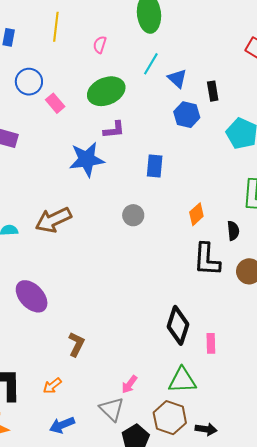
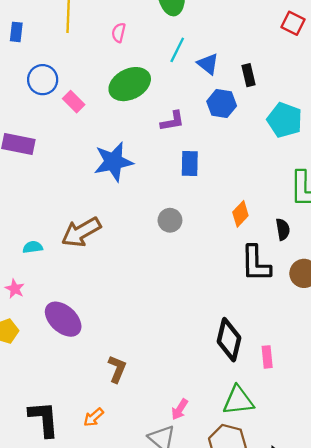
purple L-shape: (114, 130) -> (172, 121), moved

